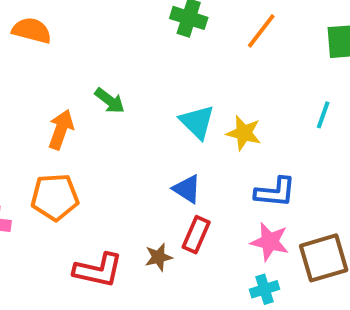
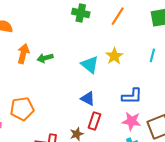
green arrow: (110, 101) -> (45, 58), turned 133
orange arrow: (61, 130) -> (23, 54), moved
yellow star: (244, 133) -> (114, 56), moved, turned 30

